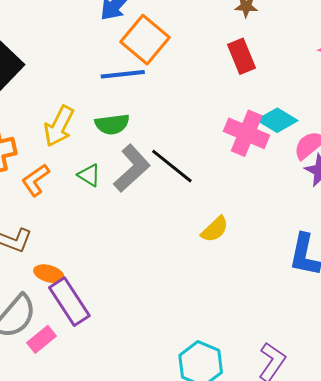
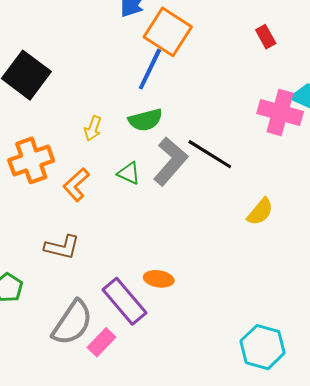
red rectangle: (242, 56) -> (266, 37), size x0.7
blue line: (123, 74) -> (150, 69), turned -51
yellow arrow: (59, 126) -> (93, 128), size x0.6
orange ellipse: (49, 274) -> (159, 279), moved

